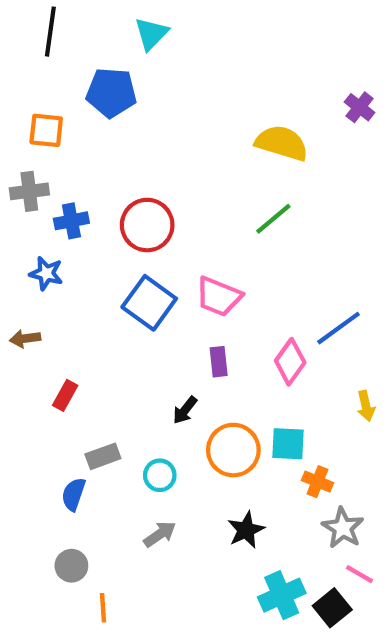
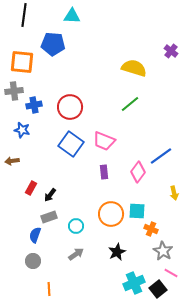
cyan triangle: (151, 34) -> (72, 16), turned 48
orange square: (46, 130) -> (22, 62), size x1.4
black arrow: (185, 410) -> (50, 195), moved
gray circle: (71, 566) -> (33, 261), moved

